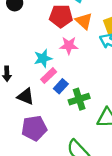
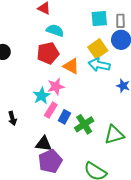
orange triangle: (84, 21) -> (71, 66), moved
pink star: (69, 46) -> (56, 87), moved
black triangle: (26, 96) -> (44, 144), moved

